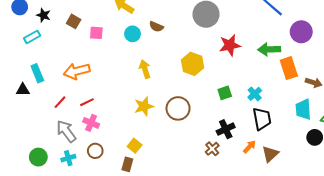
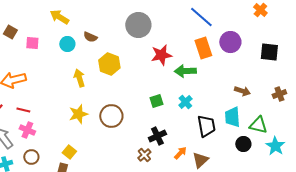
green arrow: (269, 49) -> (185, 71), moved
yellow hexagon: (193, 64) -> (109, 64), moved
orange rectangle: (289, 68) -> (203, 48), moved
red line: (87, 102) -> (23, 110), turned 40
black trapezoid: (262, 119) -> (206, 126), moved

